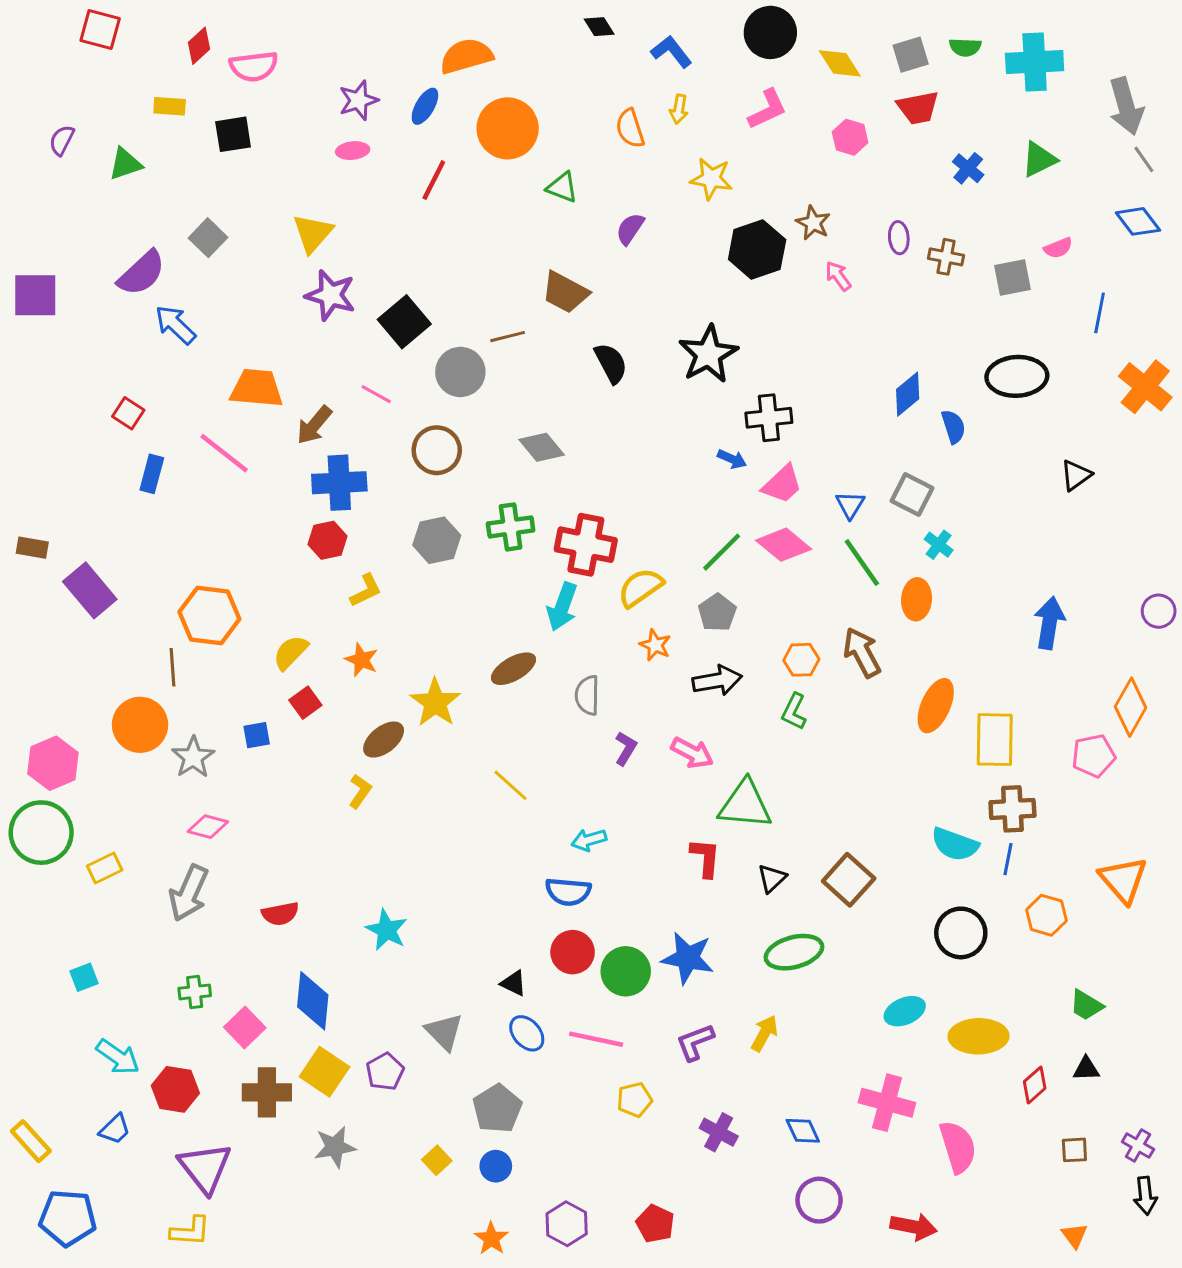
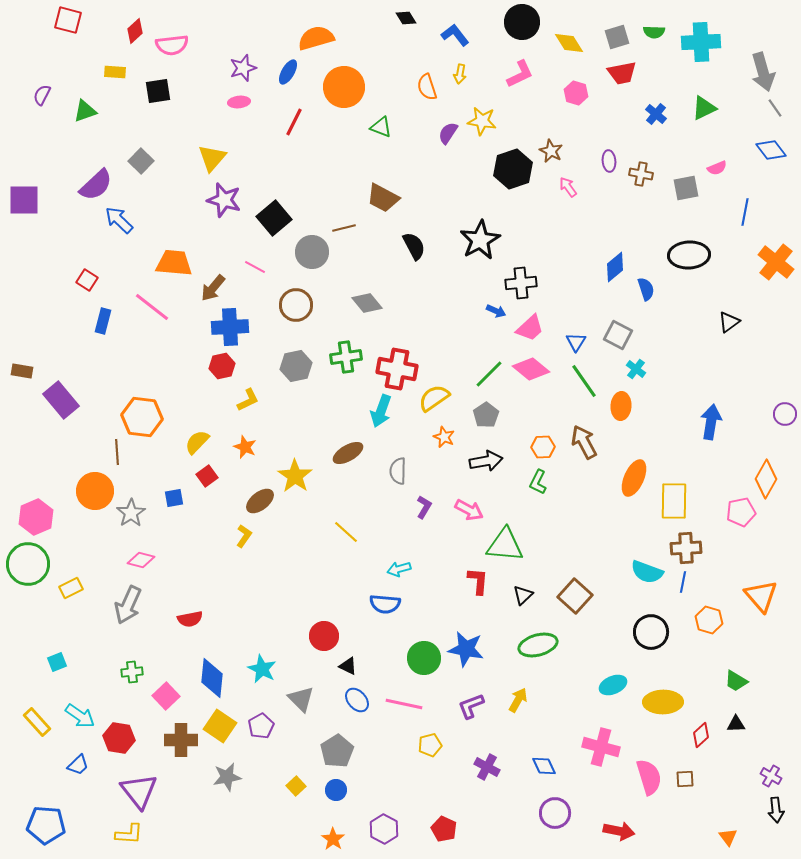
purple semicircle: (630, 229) -> (448, 133), moved
cyan star: (387, 930) -> (262, 669), moved
red circle: (573, 952) -> (324, 636), moved
yellow rectangle: (31, 1141) -> (37, 722), moved
brown square: (1074, 1150) -> (685, 779), moved

